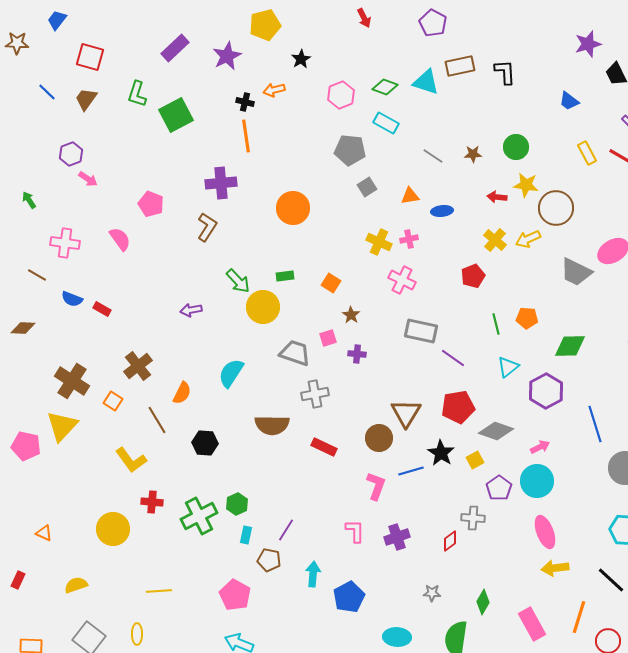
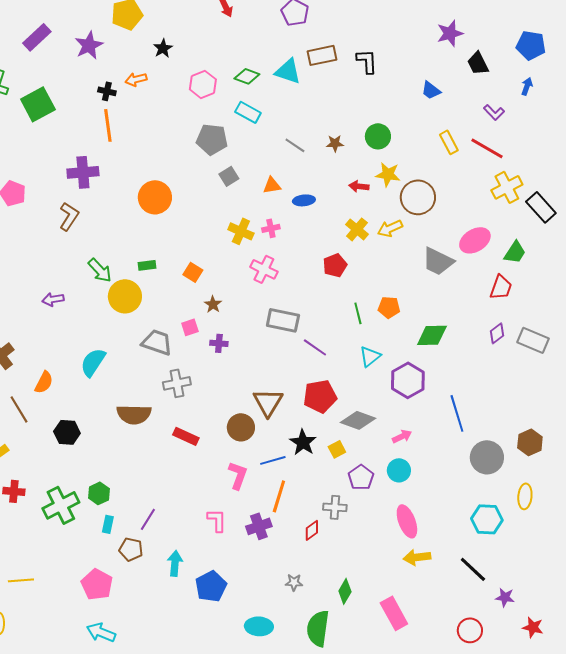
cyan circle: (537, 481) -> (399, 470), size x0.7
orange line: (579, 617) -> (279, 496), moved

